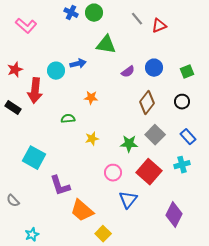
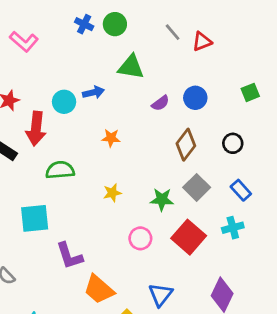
green square: (187, 72) -> (250, 92), moved
green semicircle: (68, 119) -> (60, 170), moved, size x1.5
cyan square: (34, 158) -> (35, 218), turned -35
blue triangle: (128, 200) -> (160, 295), moved

